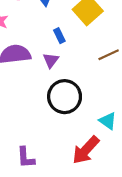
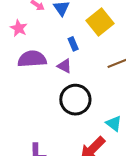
purple triangle: (51, 60) -> (64, 66), turned -42

